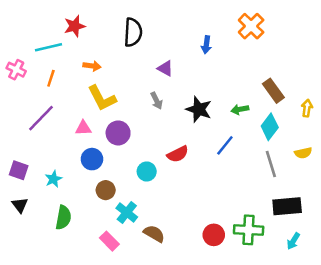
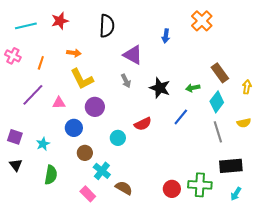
cyan line: (48, 47) -> (26, 26), moved
purple triangle: (165, 68) -> (133, 55), size x1.5
pink triangle: (83, 128) -> (59, 103), moved

